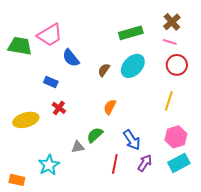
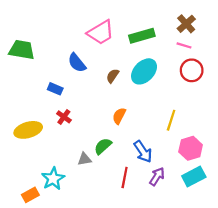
pink trapezoid: (50, 35) -> (101, 32), moved
yellow line: (169, 101) -> (171, 120), moved
orange rectangle: (17, 180) -> (30, 195), moved, turned -42

